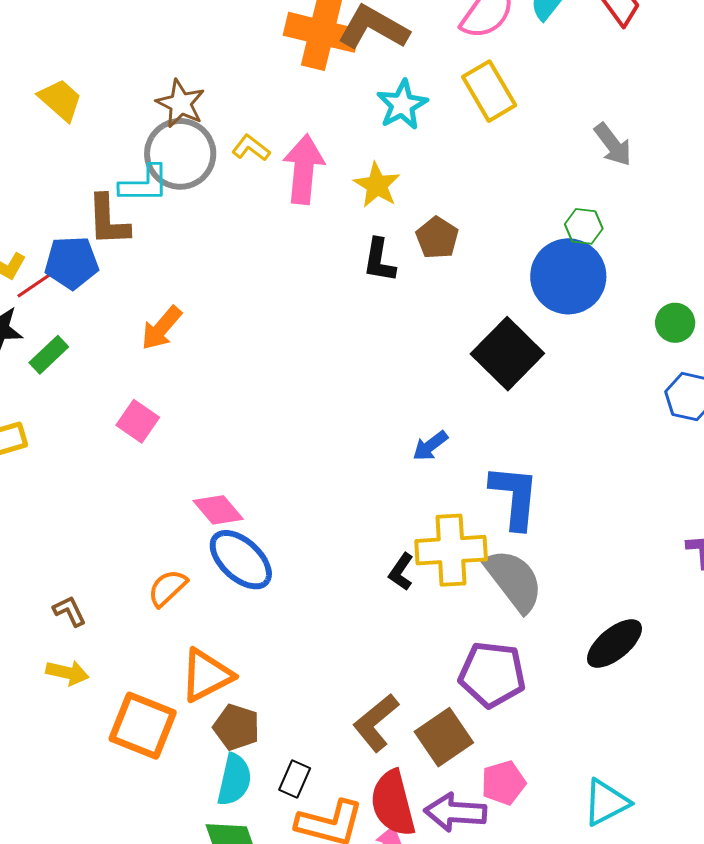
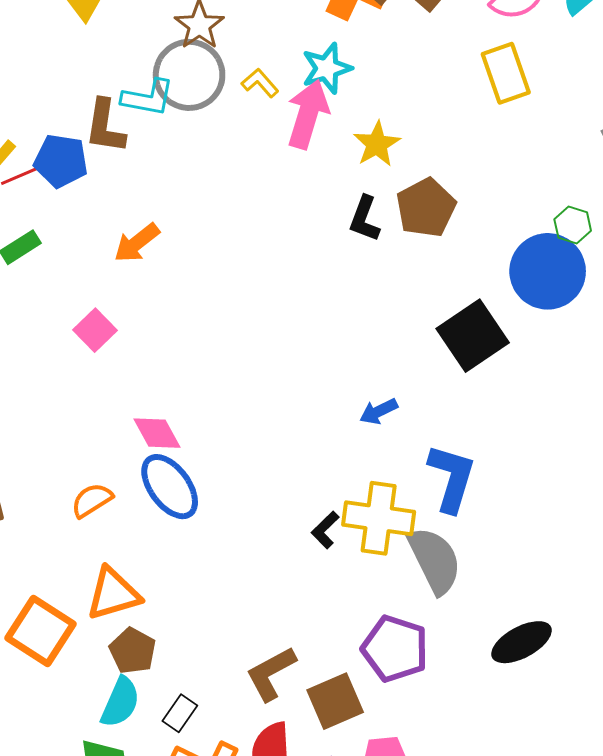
cyan star: (402, 105) -> (327, 68), moved
brown pentagon: (437, 238) -> (426, 208), size x1.4

